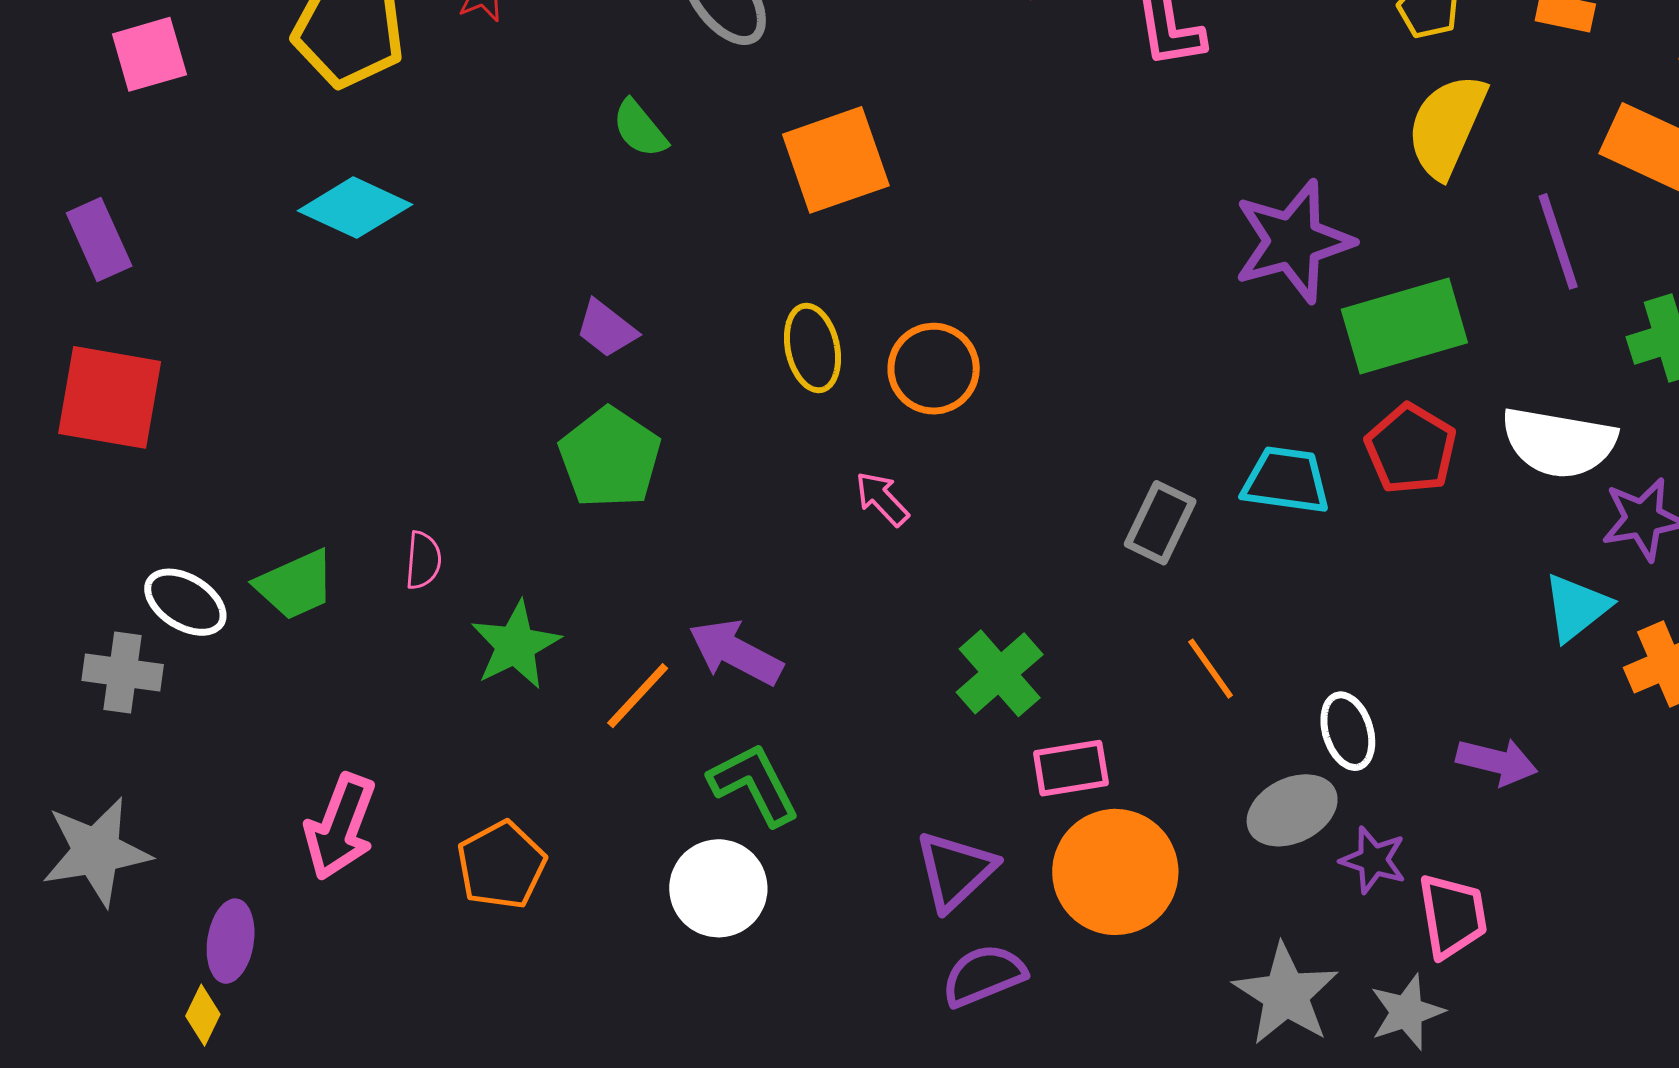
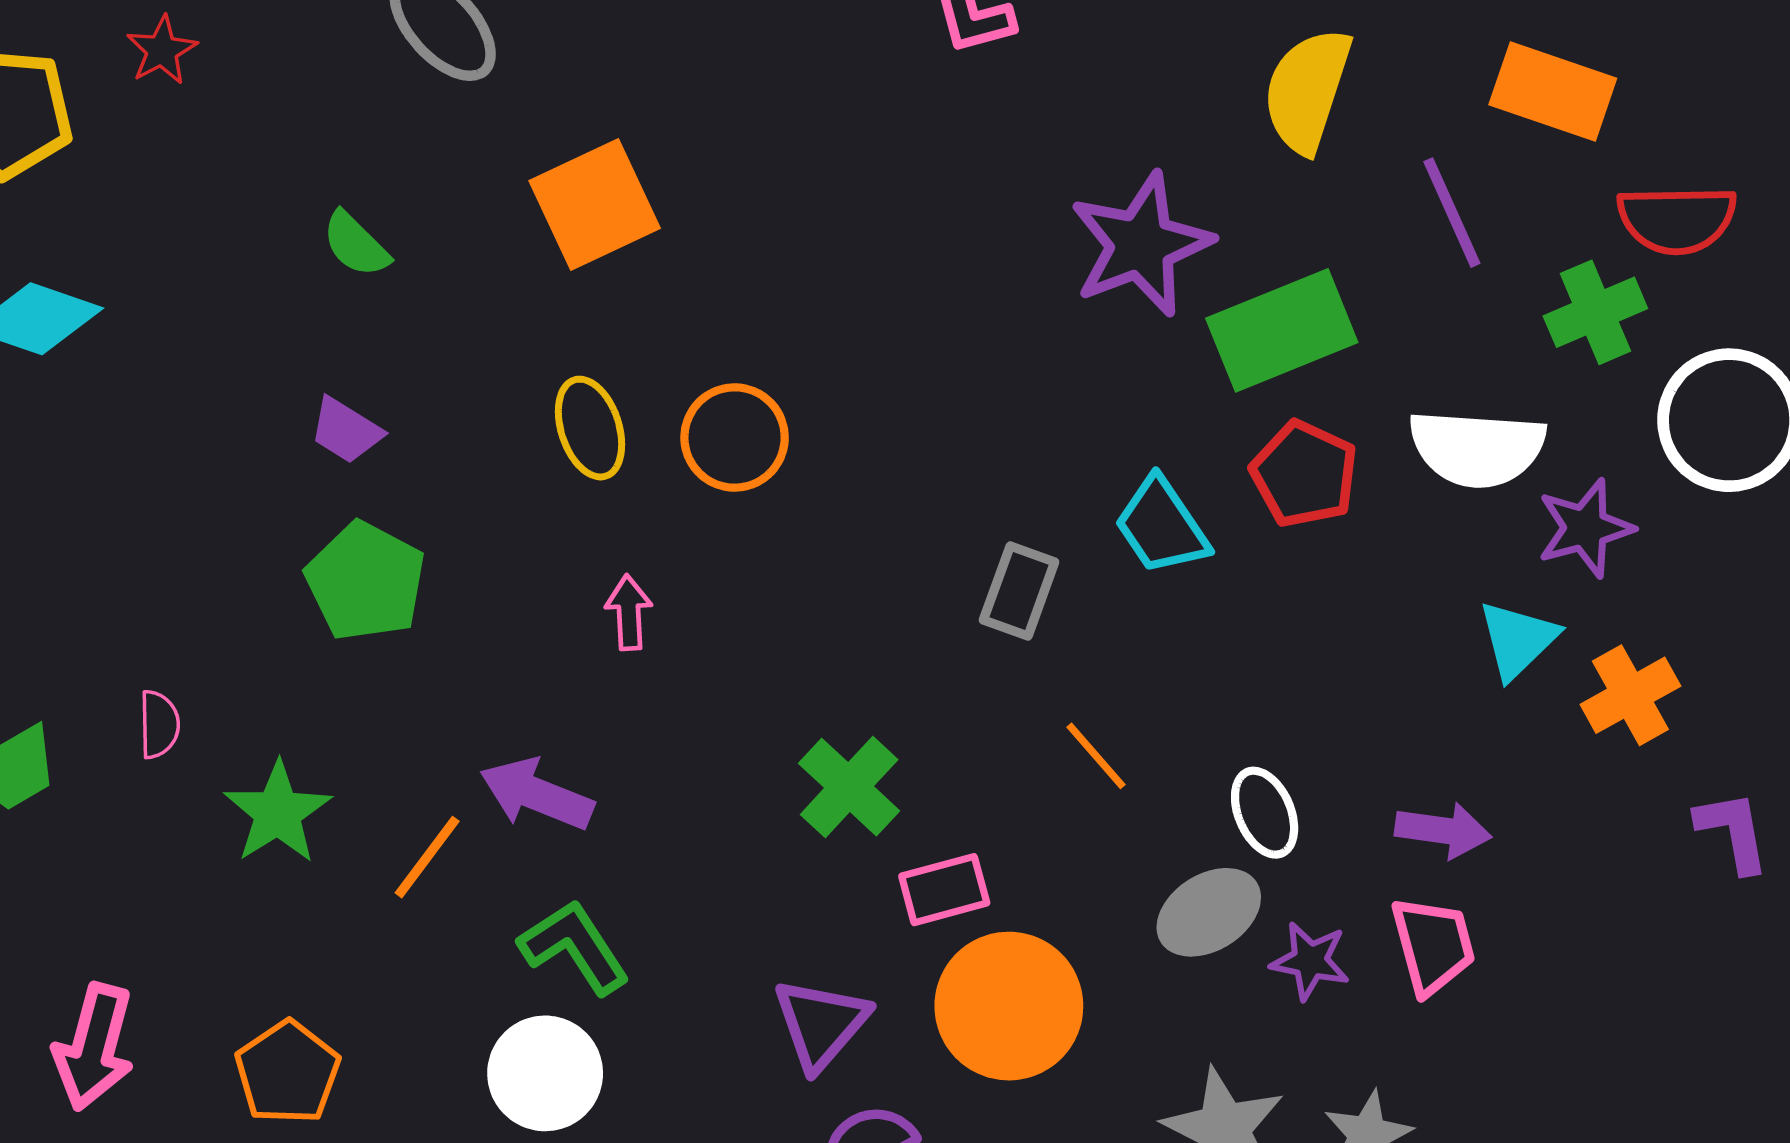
green semicircle: (640, 129) -> (356, 244), moved
cyan trapezoid: (1286, 480) -> (1162, 526), turned -126
pink arrow: (882, 499) -> (629, 613), moved, turned 46
pink trapezoid: (1452, 916) -> (1433, 945), moved

